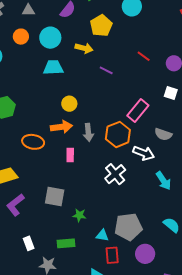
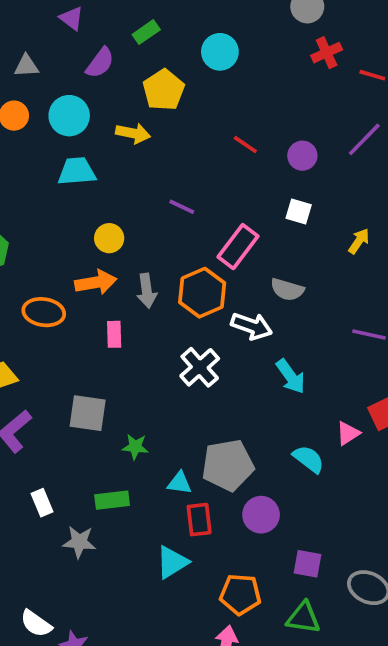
purple line: (106, 70) -> (182, 207), moved

